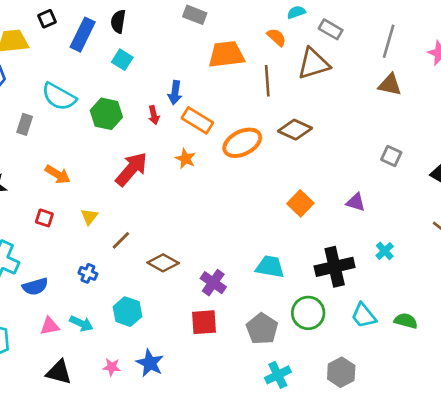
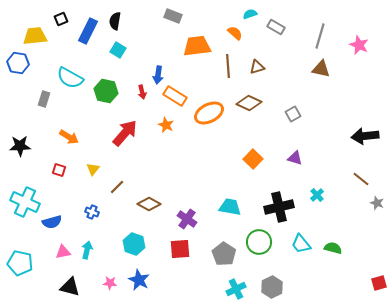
brown triangle: (313, 64) -> (257, 67), moved, size x0.6
gray square: (391, 156) -> (293, 114), moved, turned 35
cyan hexagon: (127, 312) -> (134, 244), moved
cyan arrow: (81, 323) -> (87, 250), turned -102
gray hexagon: (341, 372) -> (272, 287), moved

